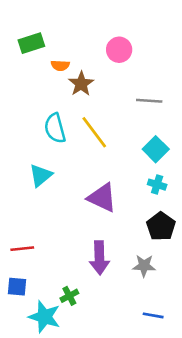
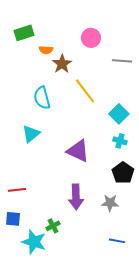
gray line: (149, 101) -> (122, 61), moved
yellow line: (94, 132) -> (85, 91), moved

